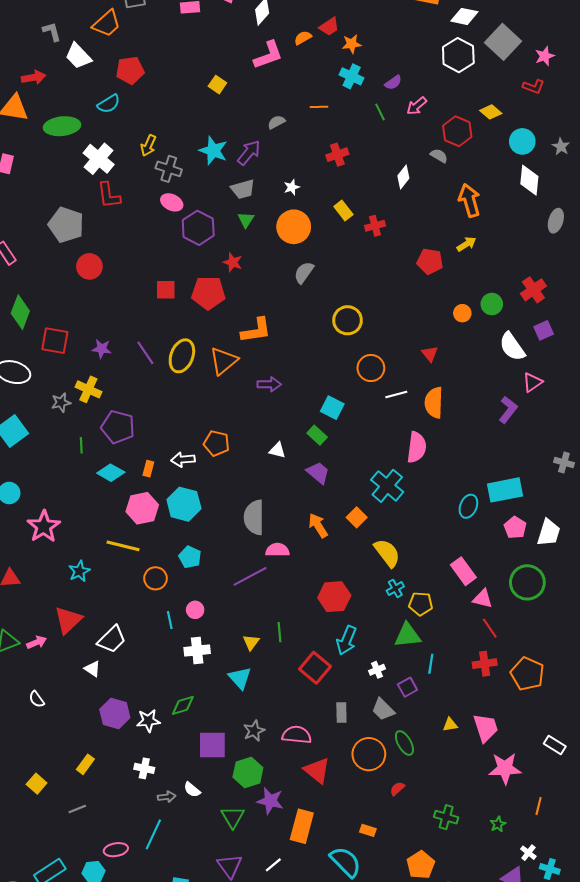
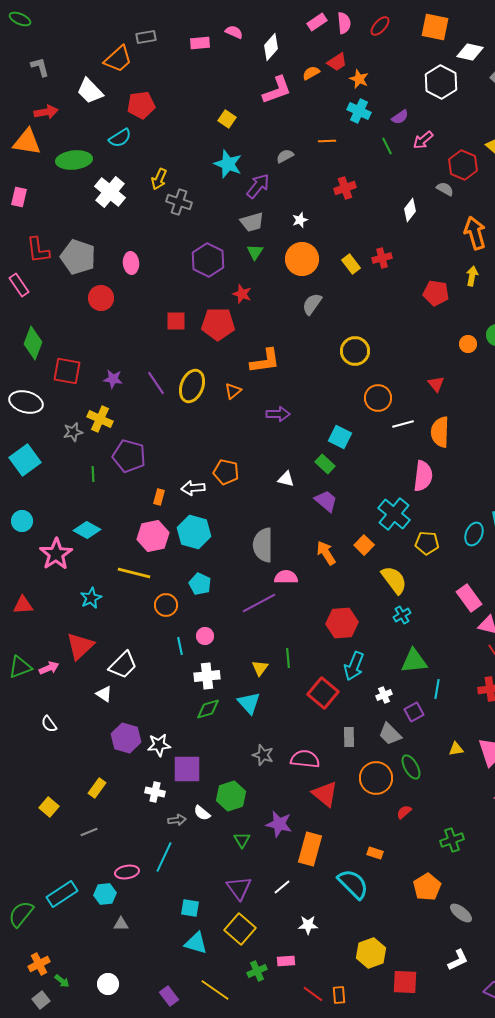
gray L-shape: (52, 32) -> (40, 67), moved
orange star: (352, 44) -> (359, 79), turned 30
white hexagon: (458, 55) -> (441, 82), moved
cyan star: (213, 151) -> (228, 164), moved
red L-shape: (109, 195) -> (38, 250), moved
pink ellipse: (172, 202) -> (131, 263), moved, turned 60
yellow rectangle: (343, 211) -> (351, 264), moved
yellow arrow: (466, 244) -> (472, 276), turned -48
orange triangle: (224, 361) -> (233, 391), size x0.6
cyan diamond: (111, 473) -> (87, 530), moved
yellow pentagon: (421, 604) -> (427, 543), moved
green diamond: (183, 705) -> (208, 709), moved
gray star: (254, 731) -> (263, 755), turned -30
purple square: (212, 745) -> (187, 769), moved
green hexagon: (248, 772) -> (231, 796), moved
green triangle: (233, 817) -> (242, 840), size x0.7
green cross: (446, 817) -> (452, 840), turned -35

